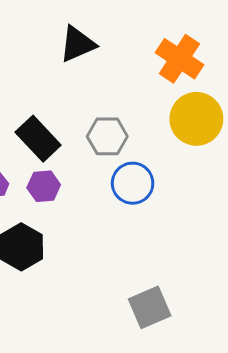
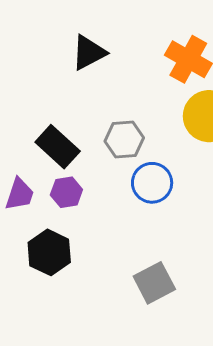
gray square: (150, 307) -> (154, 283), moved

